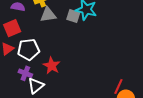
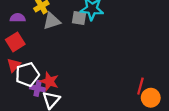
white pentagon: (28, 49) -> (27, 74), moved
red star: (52, 66) -> (49, 81), moved

